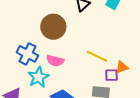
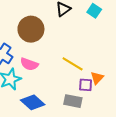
orange triangle: (122, 67) -> (97, 78), turned -32

